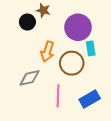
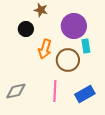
black circle: (27, 22) -> (26, 29), moved
gray diamond: (30, 78) -> (16, 91), moved

